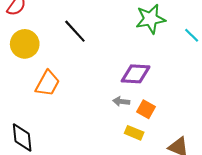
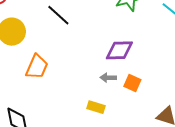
yellow rectangle: (134, 133) -> (96, 107), moved

